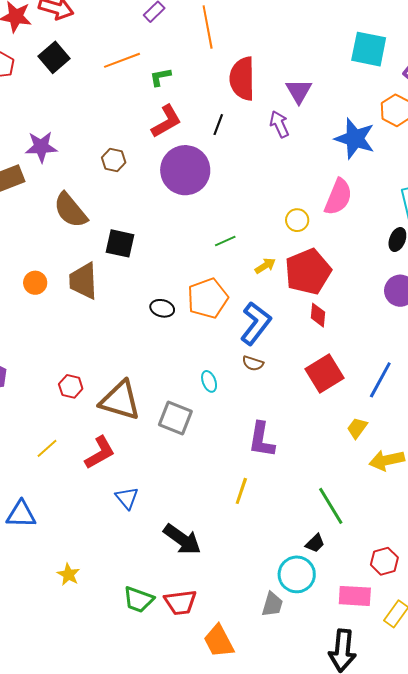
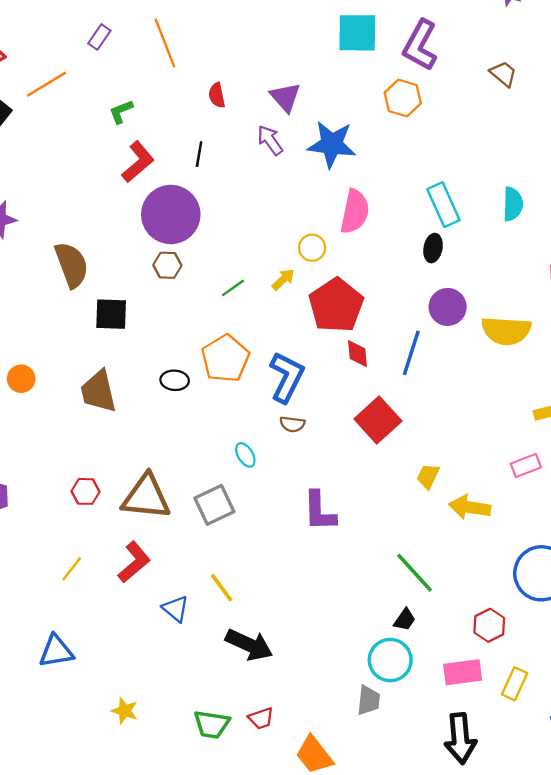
orange line: (122, 60) -> (46, 84), moved
red semicircle: (242, 79) -> (217, 95), size x0.5
blue star: (355, 139) -> (332, 144), moved
brown hexagon: (114, 160) -> (167, 265), moved
brown semicircle: (70, 210) -> (72, 265), moved, turned -150
yellow arrow: (265, 266) -> (283, 279), moved
brown trapezoid: (83, 281) -> (98, 391), moved
blue line: (380, 380) -> (411, 353), moved
gray square: (175, 418) -> (214, 505), turned -36
yellow arrow: (387, 460) -> (470, 507), turned 32
yellow line: (241, 491) -> (222, 588), moved, turned -44
red trapezoid: (180, 602) -> (261, 718), size x0.7

